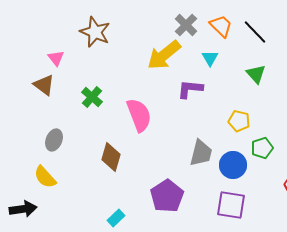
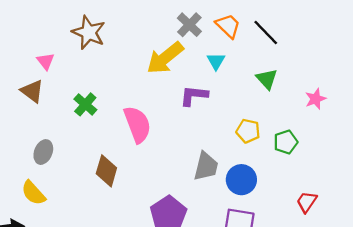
green pentagon: (262, 148) -> (286, 142), moved

